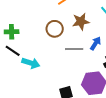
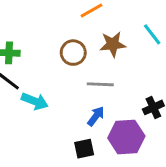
blue arrow: (96, 43) -> (96, 116), moved

